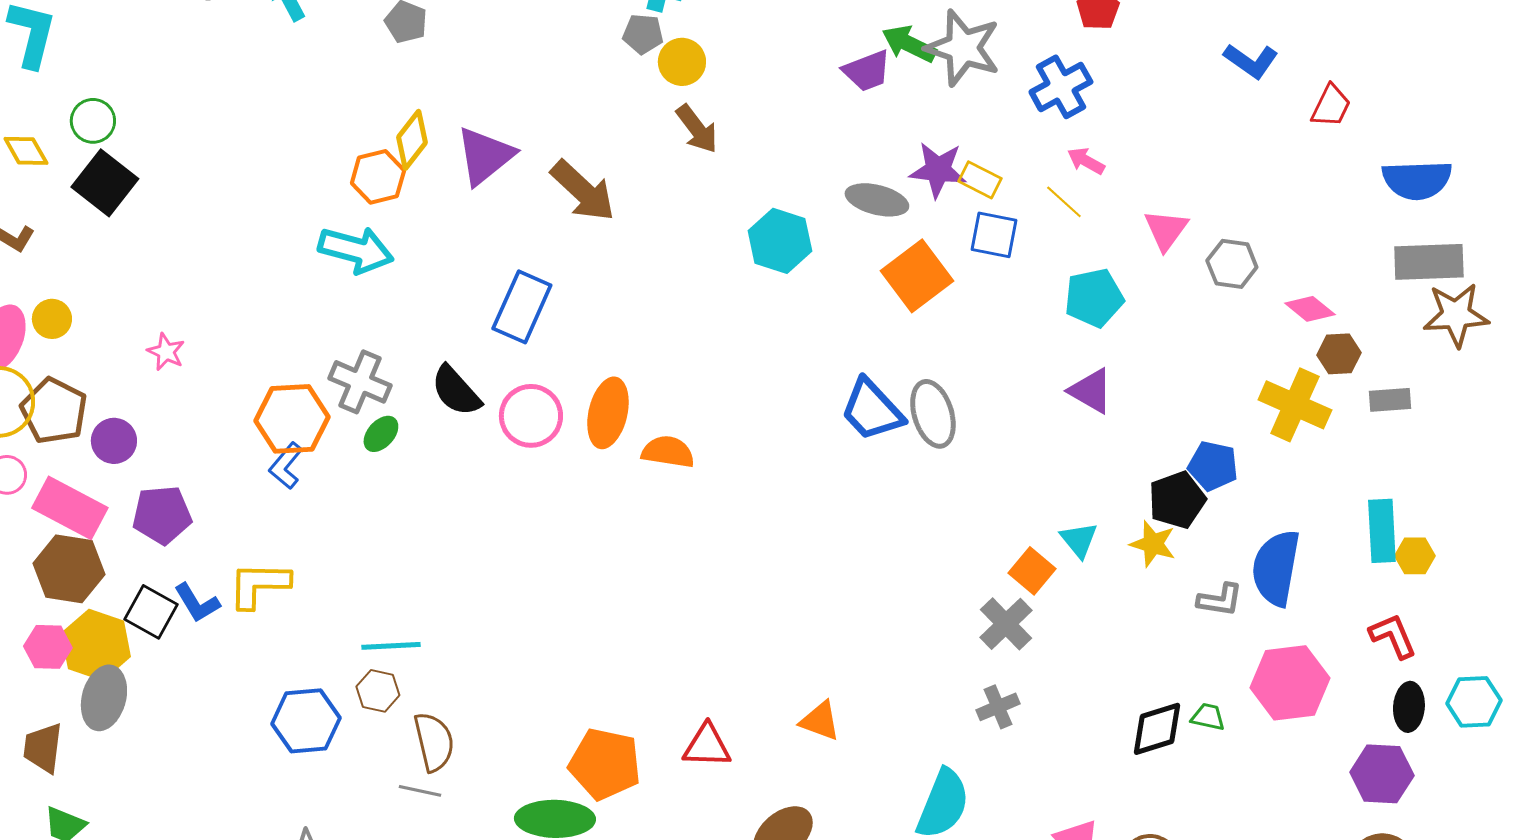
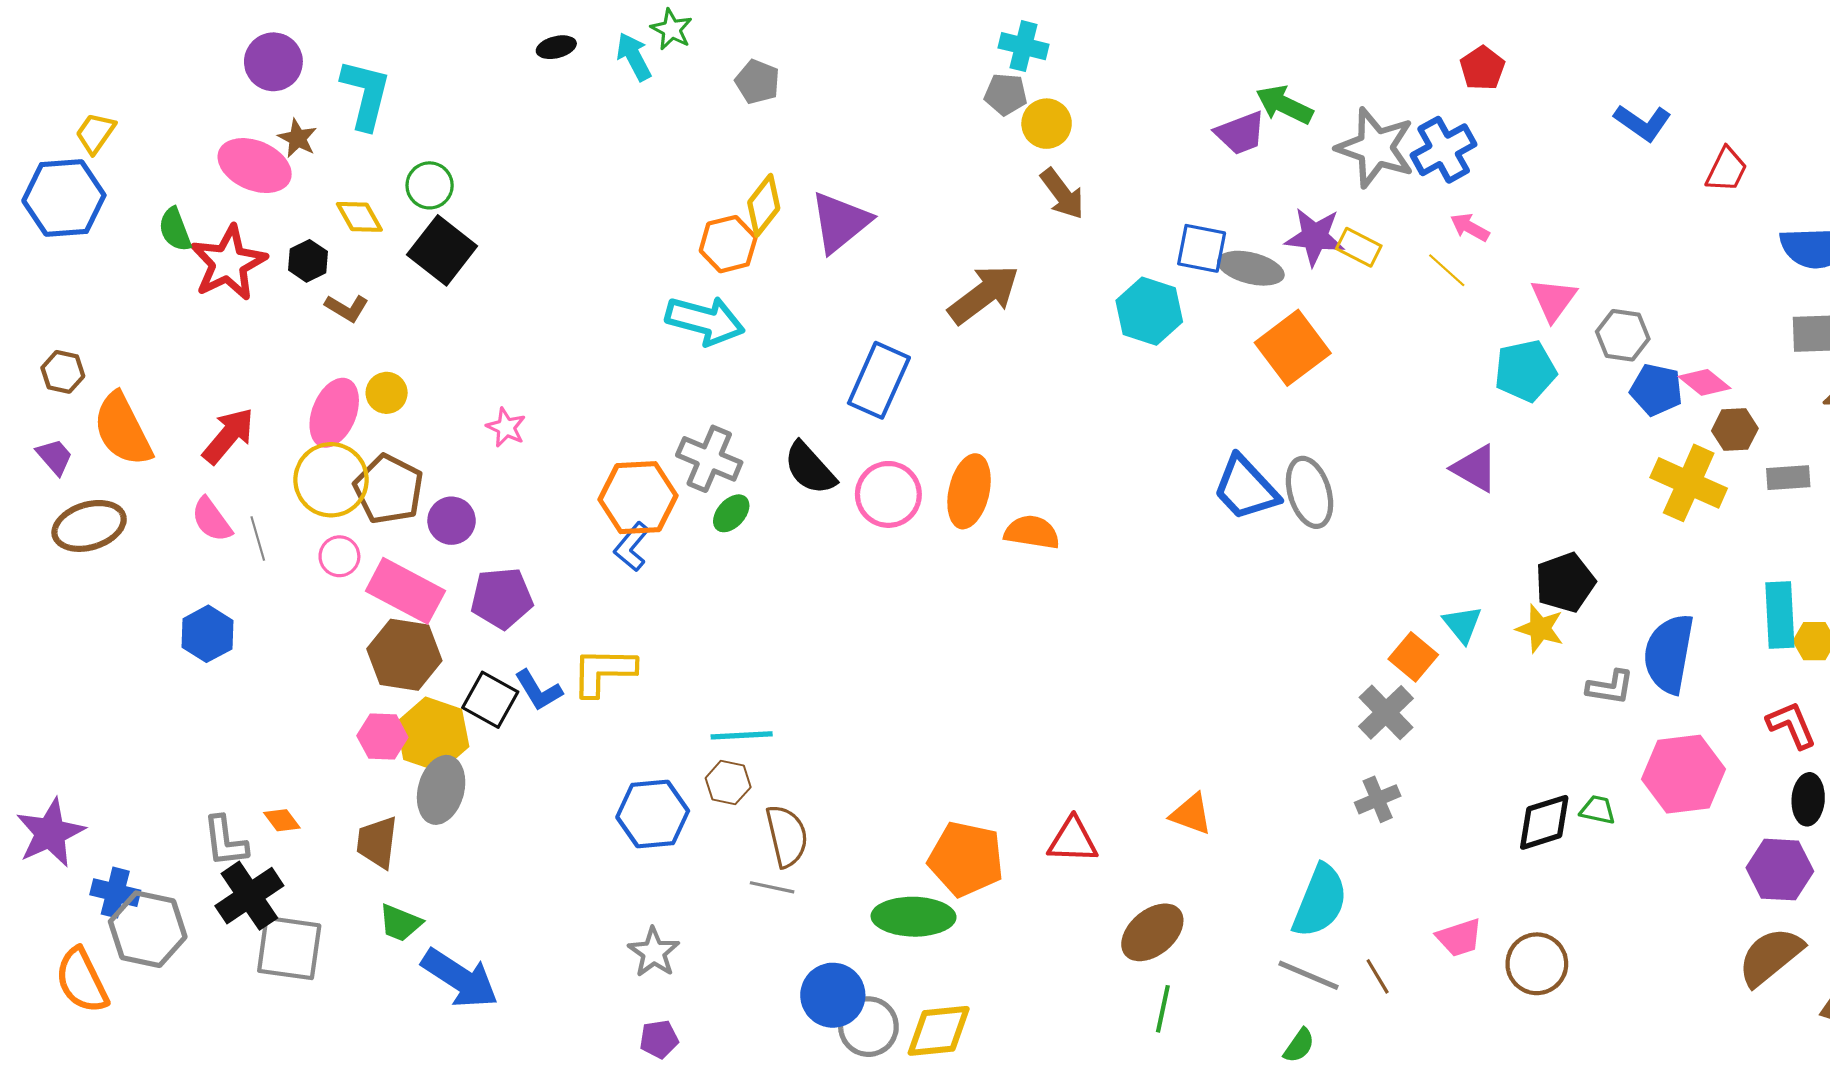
gray star: (963, 48) -> (1376, 148), moved
brown arrow: (583, 191) -> (984, 294), moved, turned -80
blue square: (994, 235) -> (1202, 248), moved
cyan pentagon: (1094, 298) -> (1525, 371), moved
blue pentagon: (1213, 466) -> (1656, 390), moved

